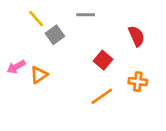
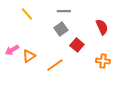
gray square: (55, 35) -> (61, 29), moved
orange line: (102, 96) -> (55, 65), moved

